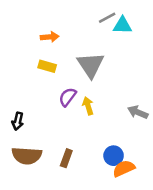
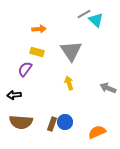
cyan triangle: (122, 25) -> (96, 20), turned 42
purple semicircle: (68, 97) -> (25, 69), moved
black arrow: (18, 121) -> (14, 95), turned 72
blue circle: (114, 156) -> (65, 122), moved

